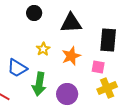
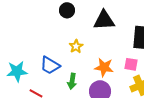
orange star: (71, 56) -> (104, 67), moved, turned 30
green arrow: (39, 84) -> (72, 81), size x0.7

